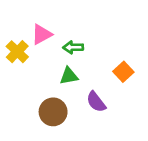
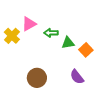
green triangle: (69, 76) -> (68, 43), moved
purple semicircle: (96, 102) -> (77, 77), moved

